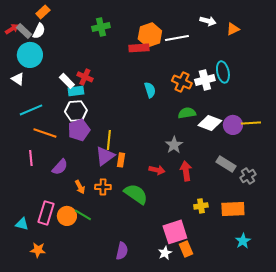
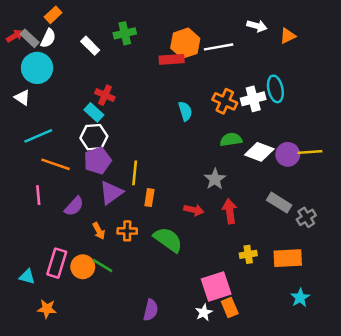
white rectangle: (67, 81) -> (90, 46), moved
cyan rectangle: (76, 91) -> (94, 112), turned 49
purple triangle: (105, 156) -> (111, 193), moved

